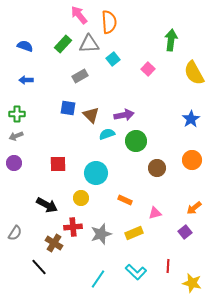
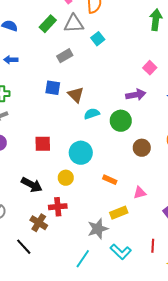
pink square: (148, 69) -> (150, 68), moved
purple arrow: (124, 115) -> (136, 95), moved
gray star: (101, 234) -> (98, 229), moved

